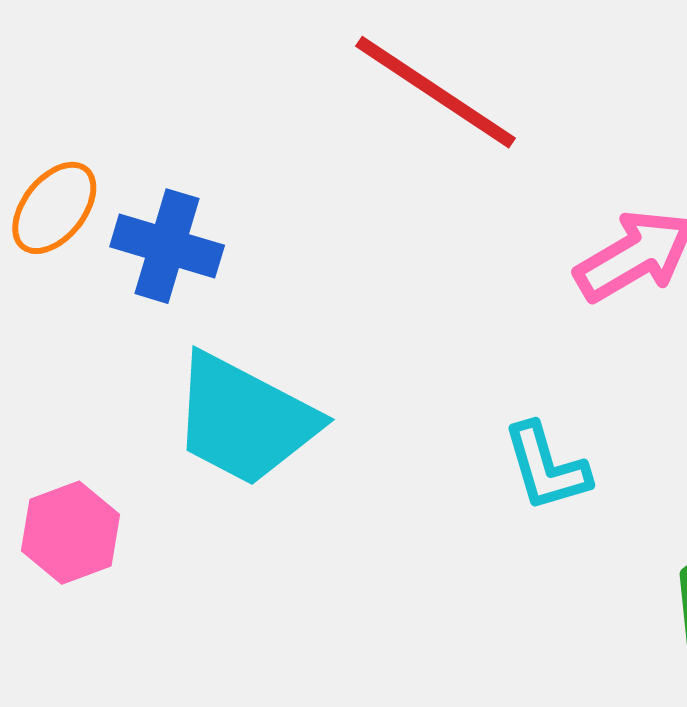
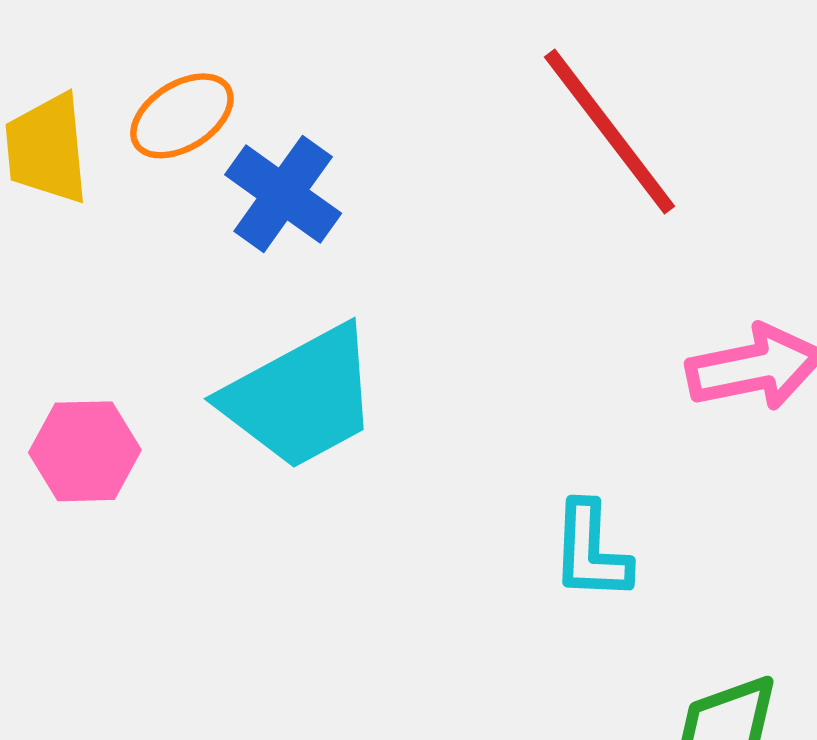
cyan trapezoid: (244, 420) -> (301, 397), turned -75

